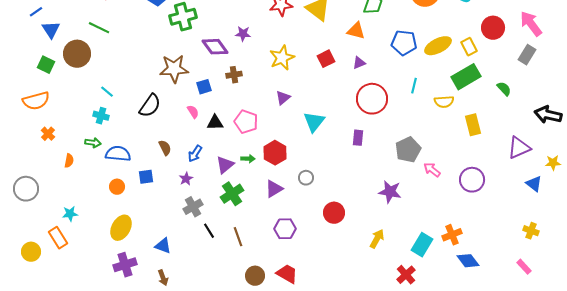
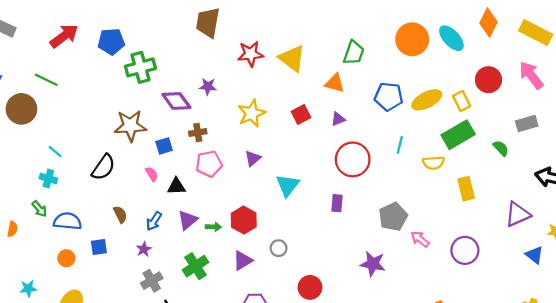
gray rectangle: (527, 55) -> (527, 123), moved, turned 42
pink pentagon: (246, 122) -> (209, 164), moved, turned -30
green arrow: (93, 143) -> (39, 209), turned 42
purple triangle: (225, 165) -> (188, 220), moved
cyan star: (70, 214) -> (28, 289), moved

